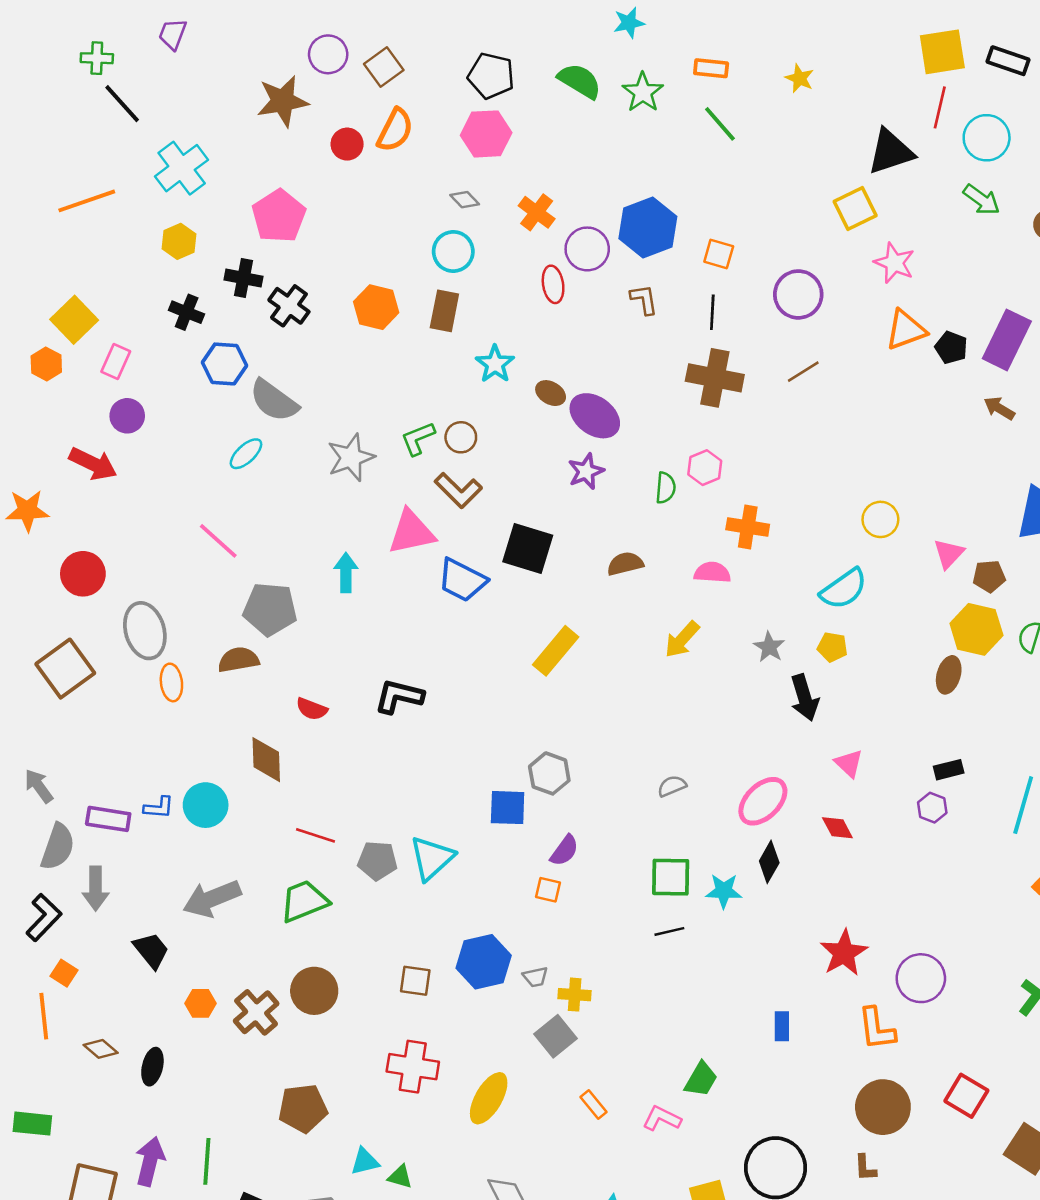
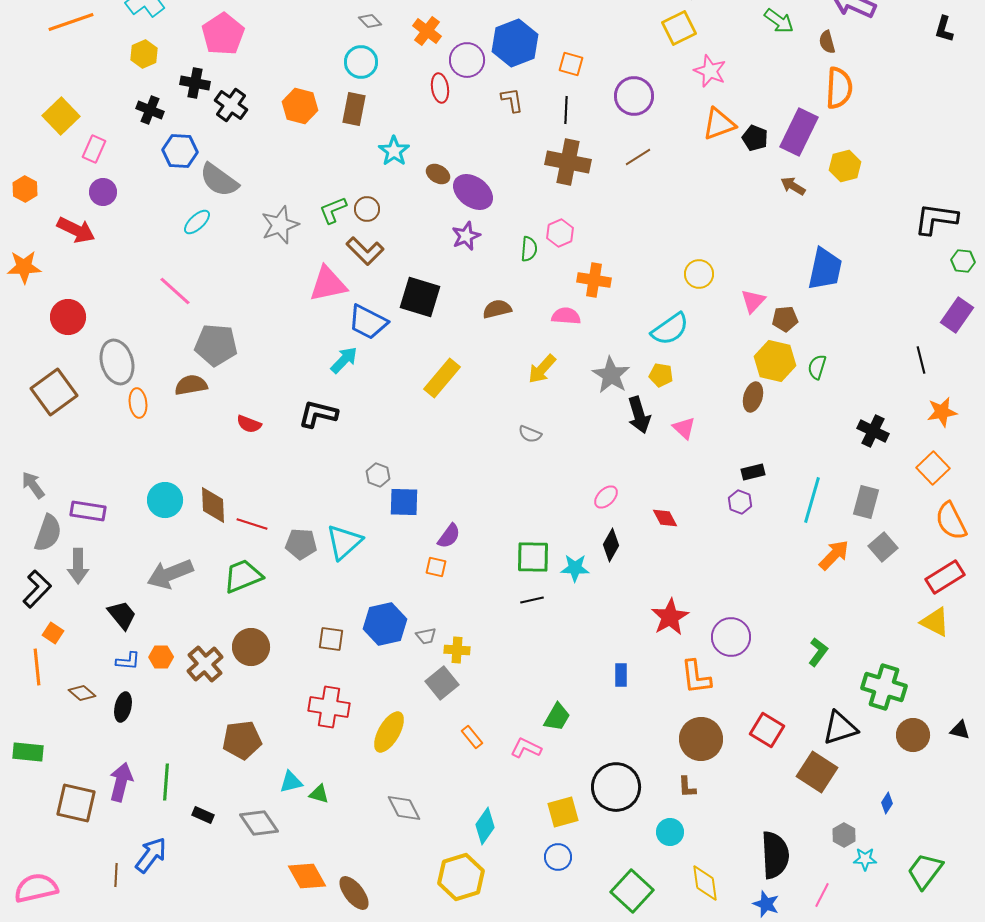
orange hexagon: (46, 364) -> (25, 189), moved
cyan arrow: (346, 572) -> (344, 360), moved, turned 44
gray star: (769, 647) -> (611, 375), size x1.5
brown diamond: (266, 760) -> (213, 505), moved
pink triangle: (849, 763) -> (684, 428), moved
gray hexagon: (549, 773) -> (378, 475), moved, size x0.7
gray semicircle: (672, 786) -> (530, 434), moved, turned -135
pink ellipse: (763, 801) -> (606, 497), size x0.6
blue L-shape: (159, 808) -> (128, 661), moved

